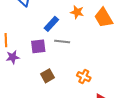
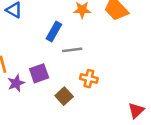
purple square: (38, 46) -> (39, 73), moved
orange cross: (84, 77) -> (89, 79), moved

